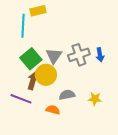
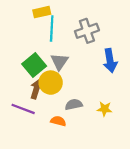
cyan line: (23, 26) -> (52, 29), moved
gray cross: (79, 55) -> (87, 31), moved
blue arrow: (100, 55) -> (110, 61), size x1.5

